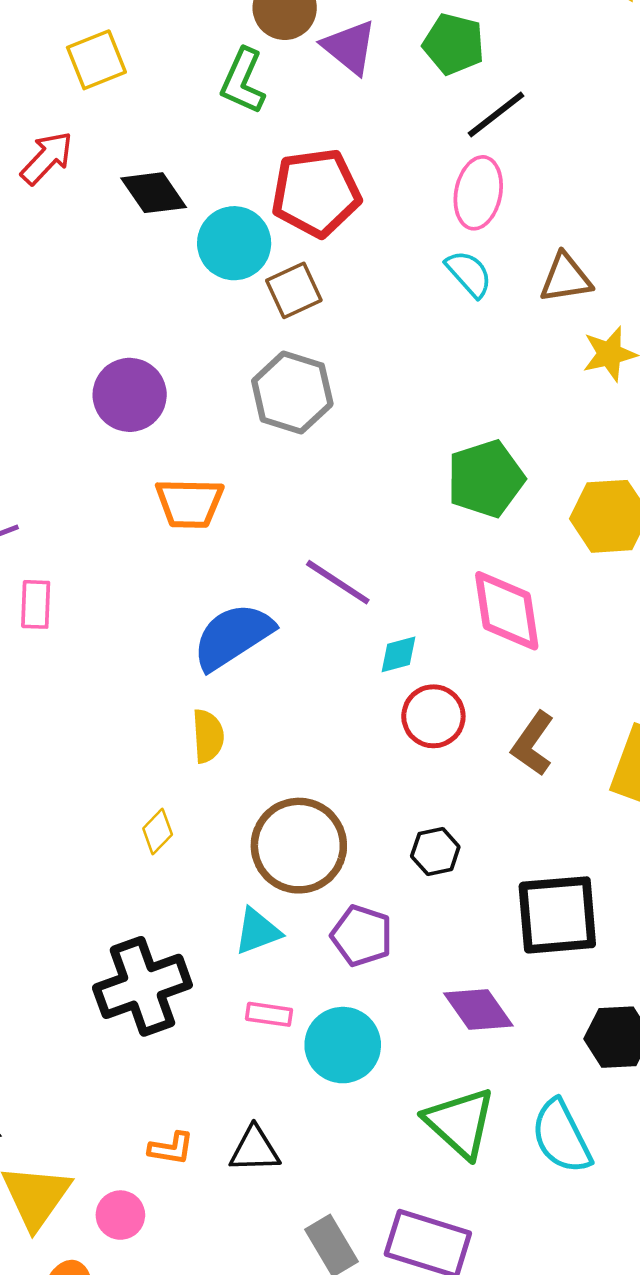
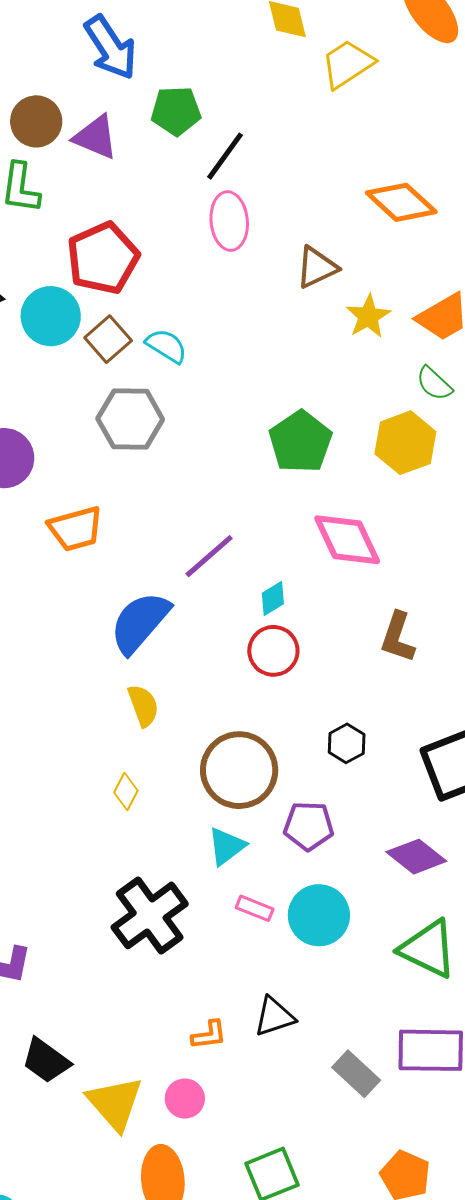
cyan semicircle: (469, 274) -> (166, 346), moved
purple line: (338, 582) -> (209, 556), turned -58
red circle: (433, 716) -> (273, 651), moved
pink rectangle: (269, 1014) -> (255, 908), turned 30

